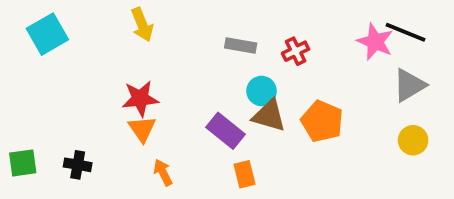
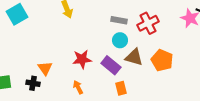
red cross: (296, 51) -> (148, 23), size x1.5
cyan circle: (261, 91) -> (120, 40), moved
red star: (140, 99) -> (82, 59), moved
orange triangle: (142, 129) -> (45, 68), moved

